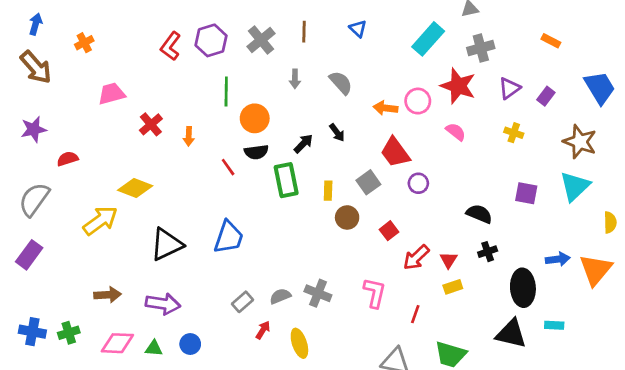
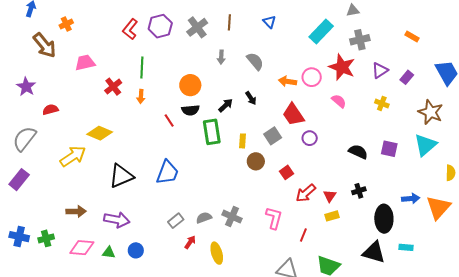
brown arrow: (36, 67) -> (45, 45), moved
green line: (226, 92) -> (142, 68), moved
purple star: (34, 129) -> (26, 87), turned -30
black semicircle: (479, 214) -> (358, 152), moved

